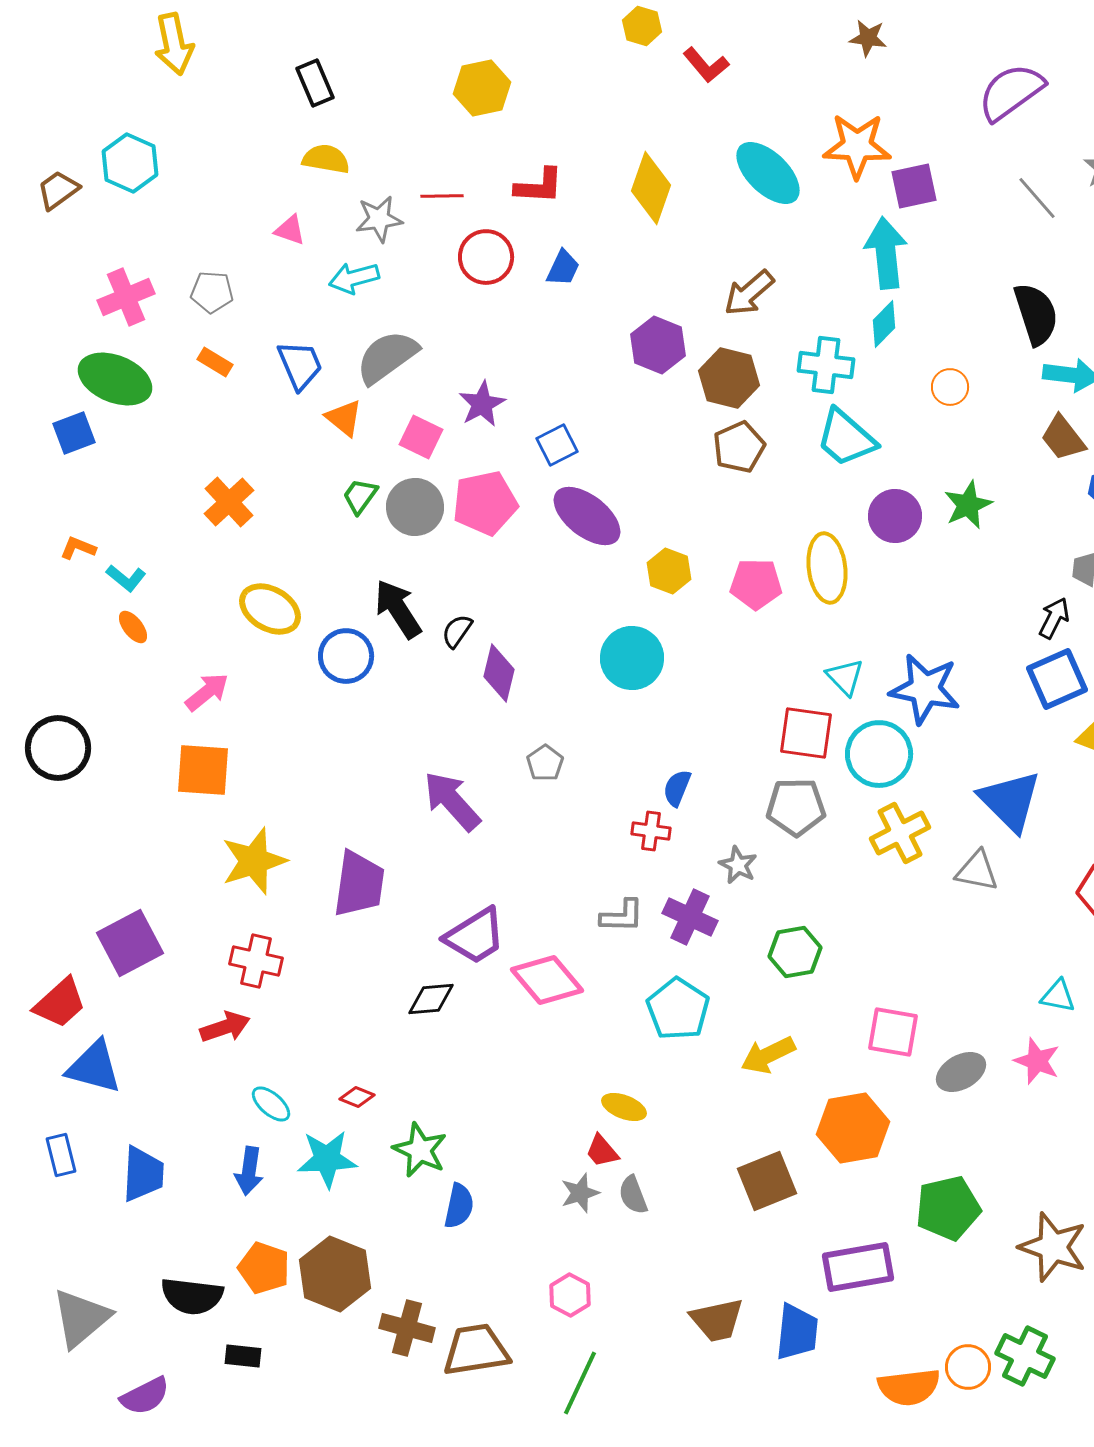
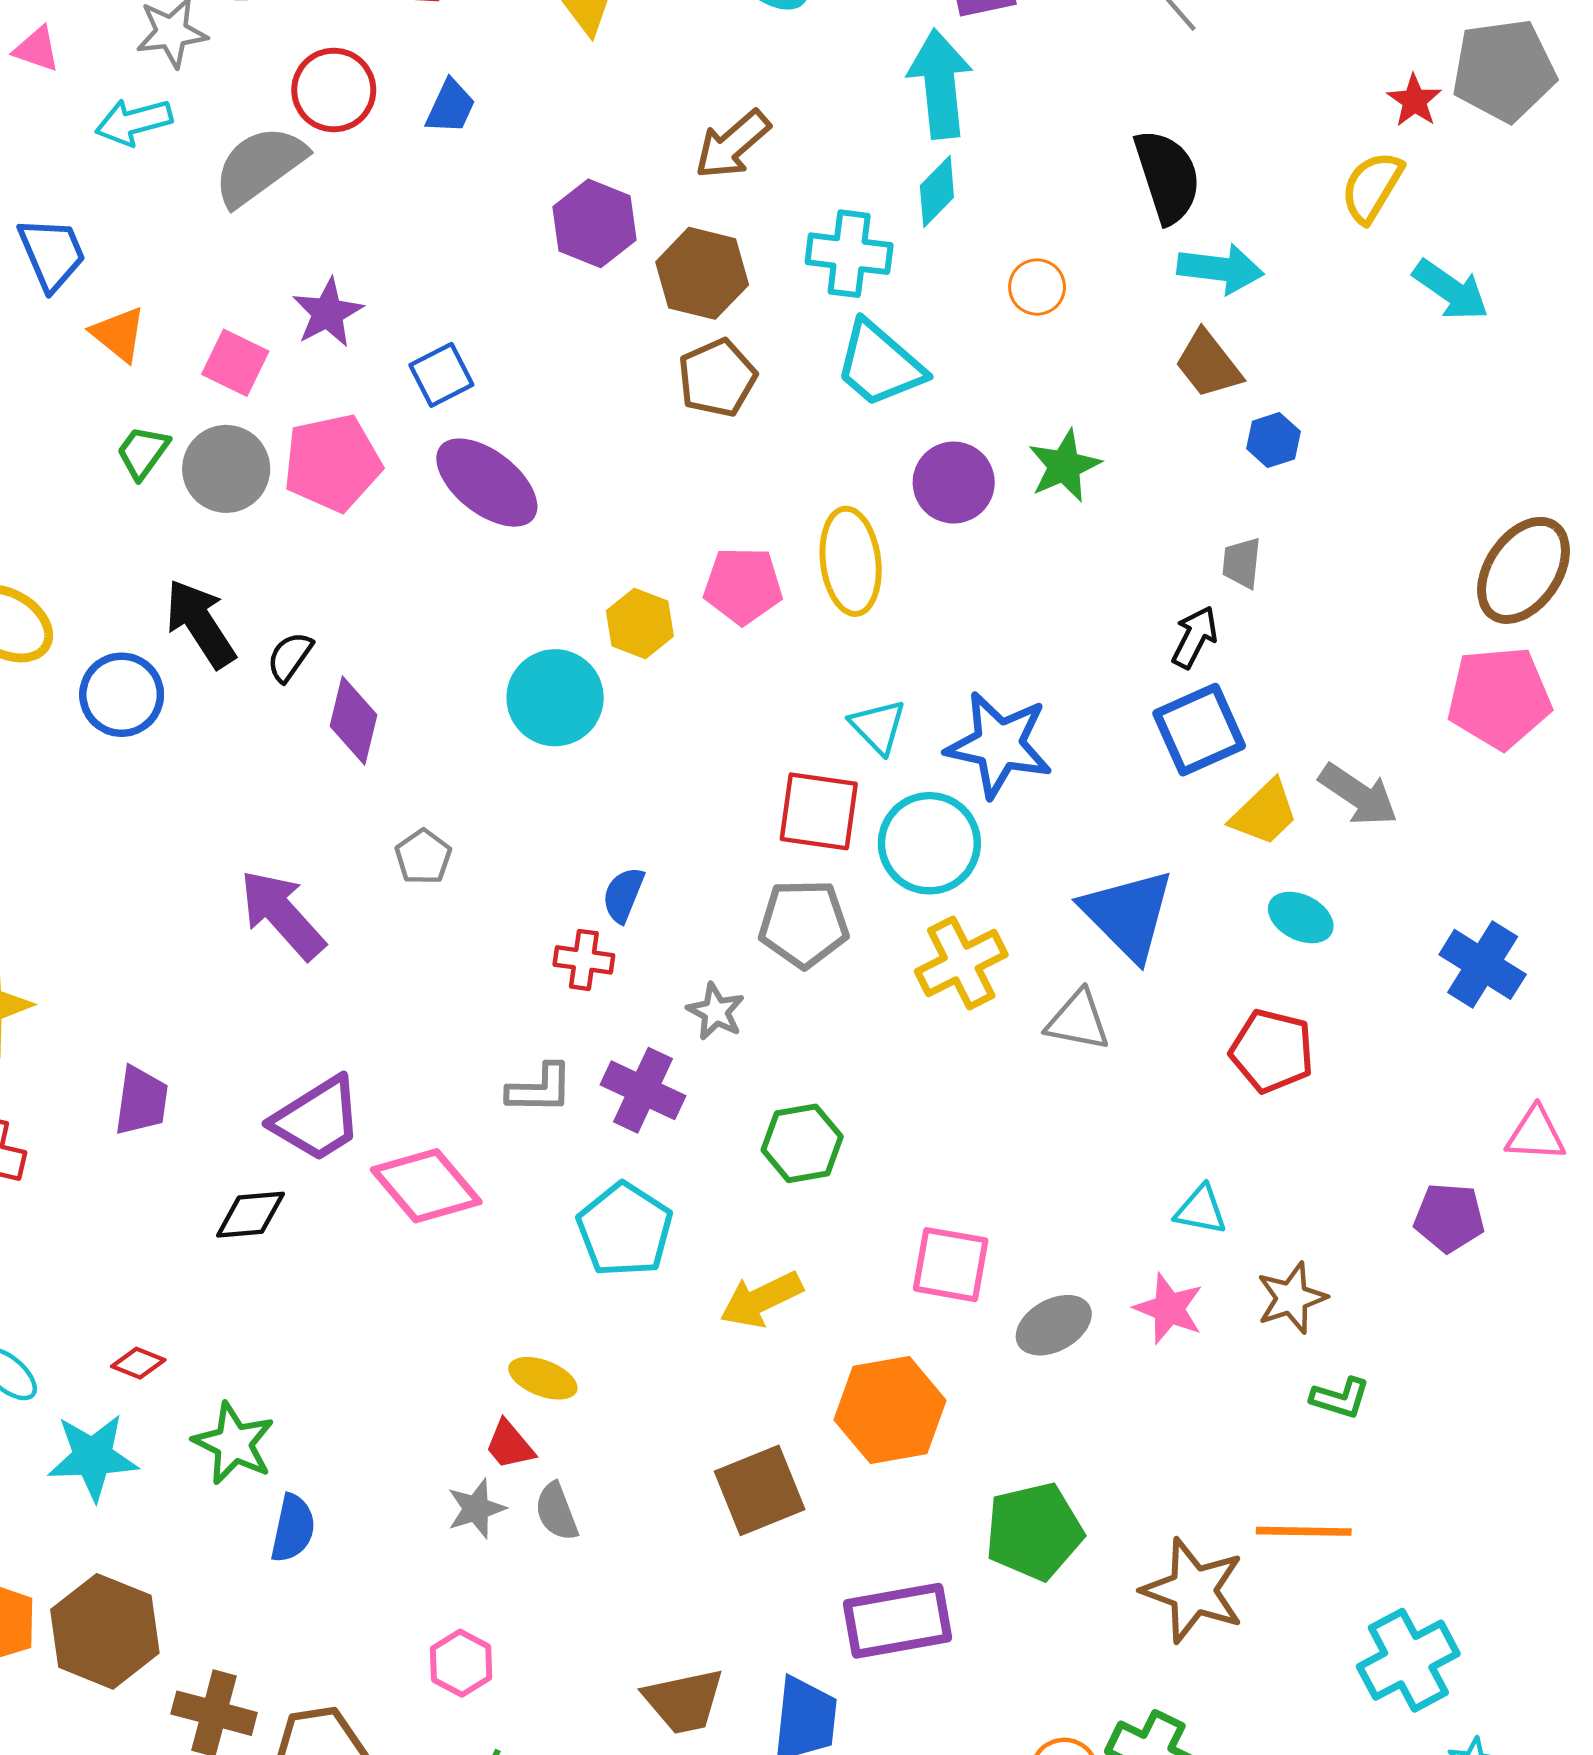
gray semicircle: (387, 357) -> (260, 166), moved
yellow hexagon: (669, 571) -> (640, 623), moved
purple trapezoid: (359, 884) -> (141, 1101), moved, size x0.7

